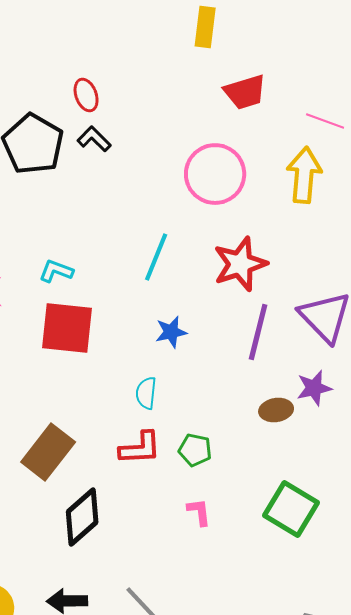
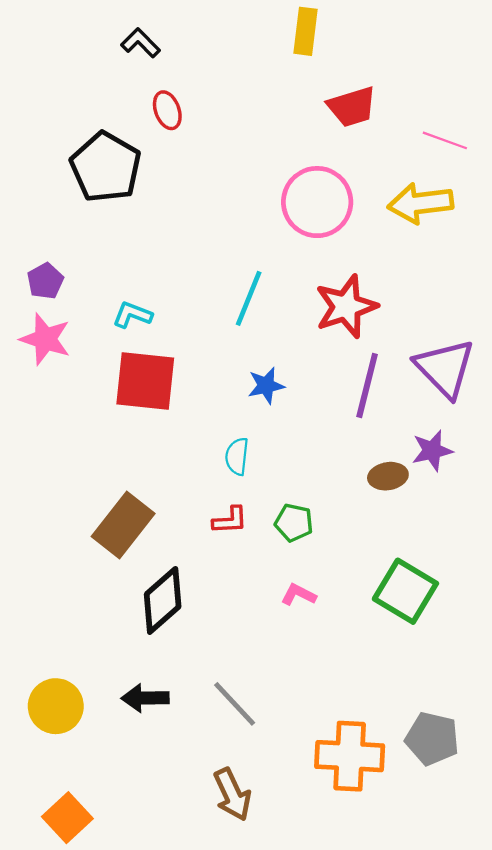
black L-shape: (94, 139) -> (141, 43), moved
yellow arrow: (304, 175) -> (420, 203), turned -102
red L-shape: (140, 448) -> (230, 520), size x0.7
pink L-shape: (199, 512) -> (299, 595), turned -56

